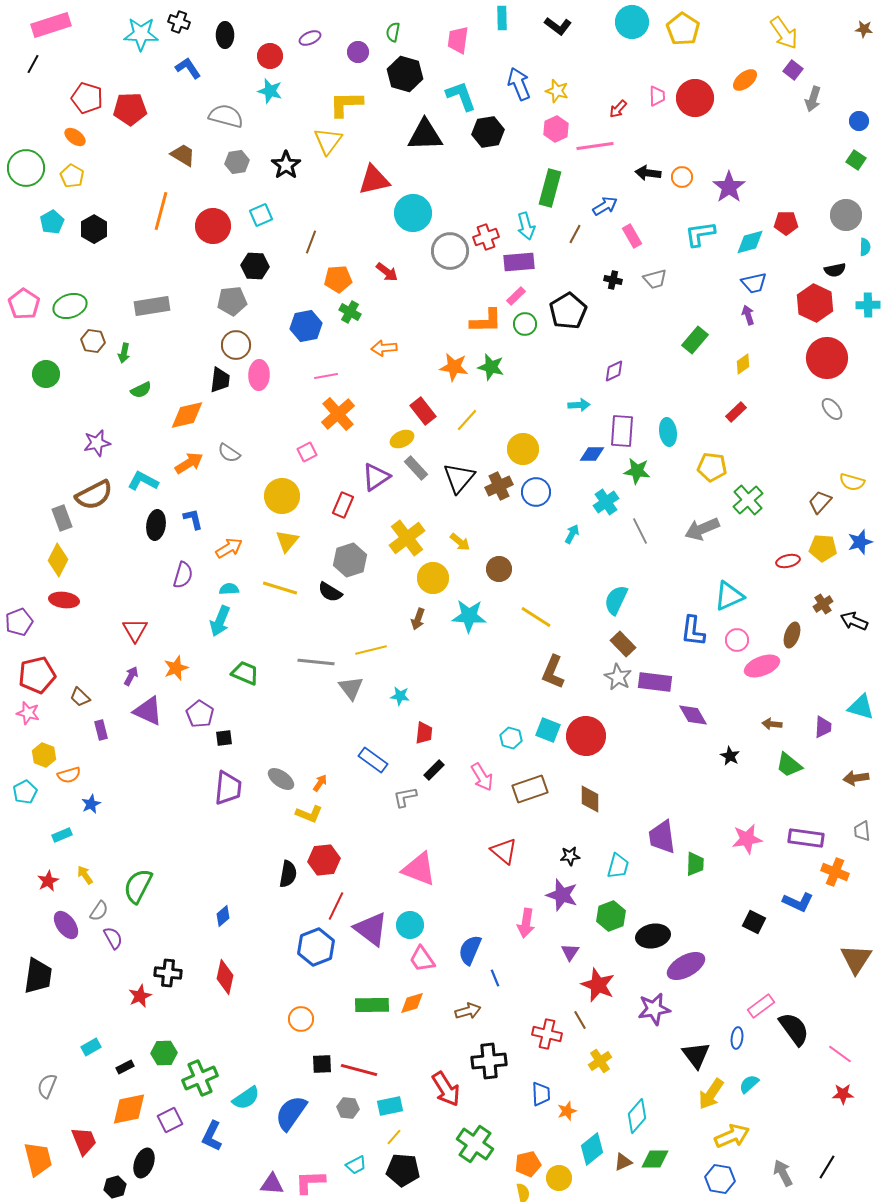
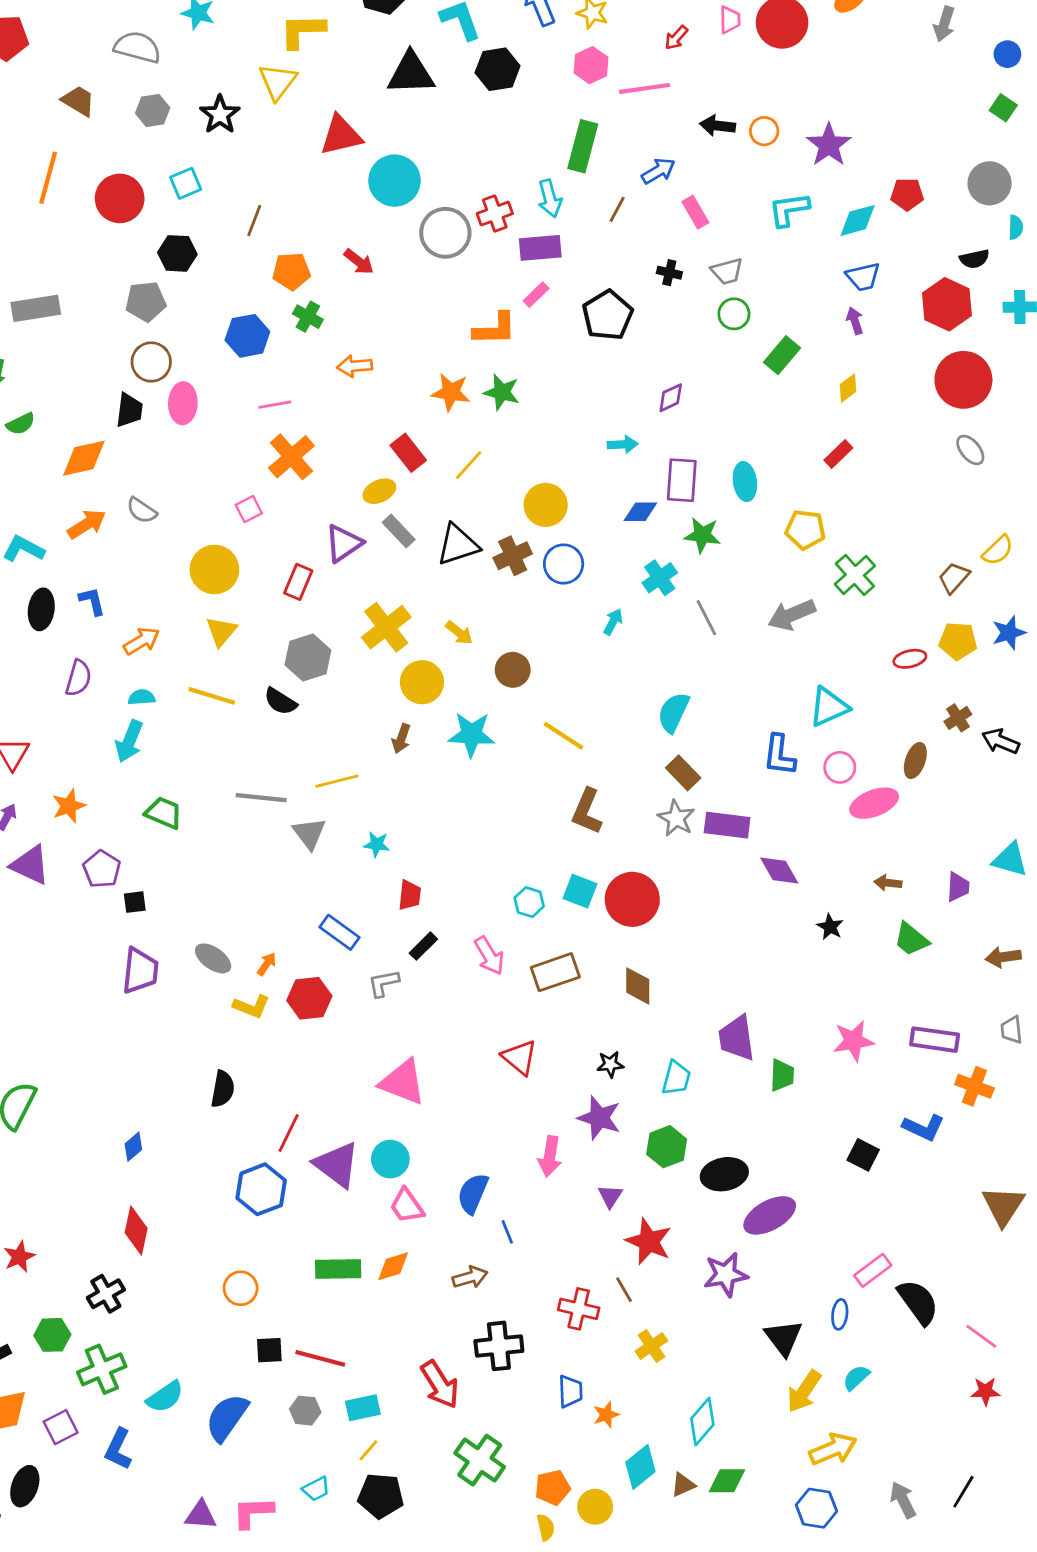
green circle: (525, 324) -> (734, 314), moved
black triangle: (459, 478) -> (458, 545), turned 32
yellow semicircle: (852, 482) -> (998, 550), turned -60
red hexagon: (324, 860) -> (309, 998), moved
black cross: (168, 973) -> (106, 1294), moved, turned -36

